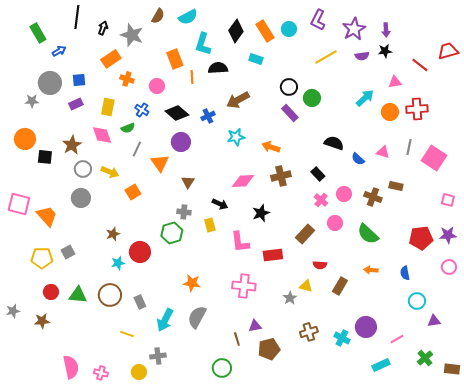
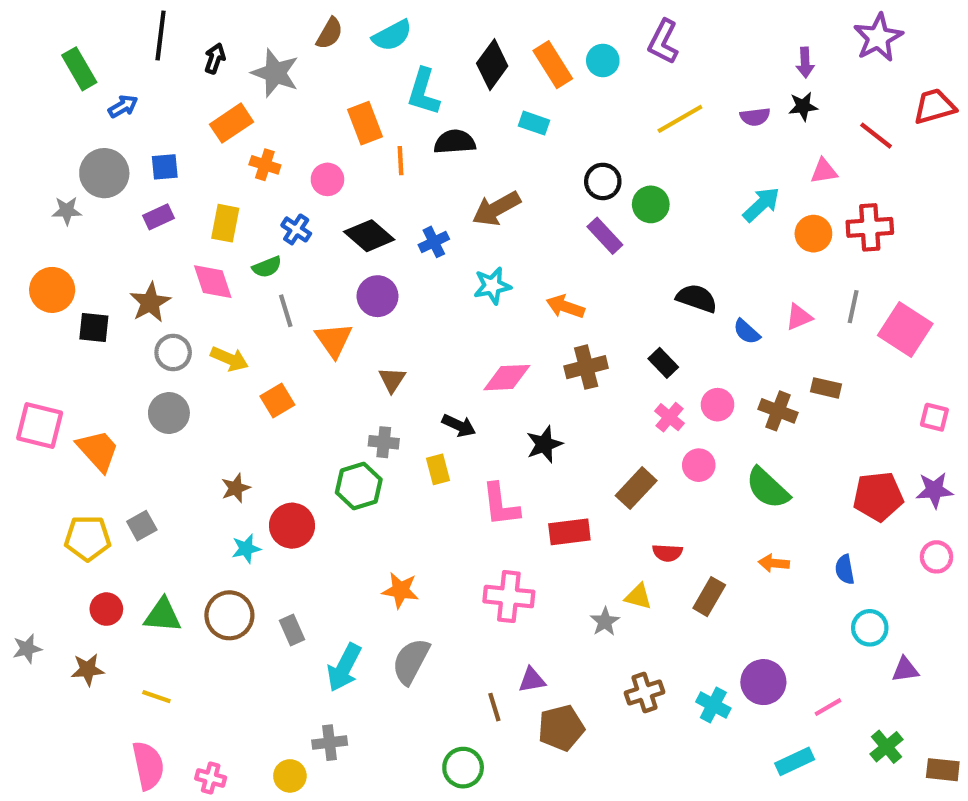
purple star: (354, 29) -> (878, 38), moved
gray line: (137, 149) -> (286, 311), turned -42
pink triangle: (383, 152) -> (799, 317), turned -40
yellow line: (127, 334) -> (156, 697), moved

